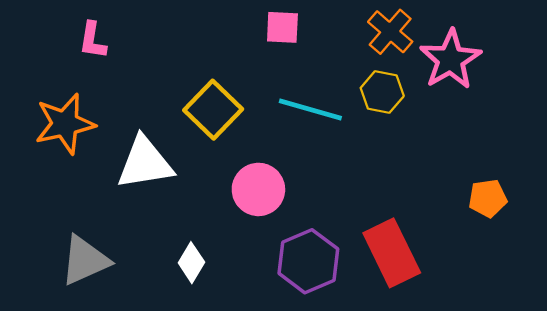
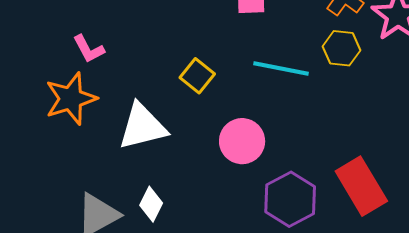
pink L-shape: (93, 40) -> (89, 49), moved, turned -32
yellow square: (213, 110) -> (197, 76), size x0.7
white diamond: (191, 263) -> (151, 204), moved

